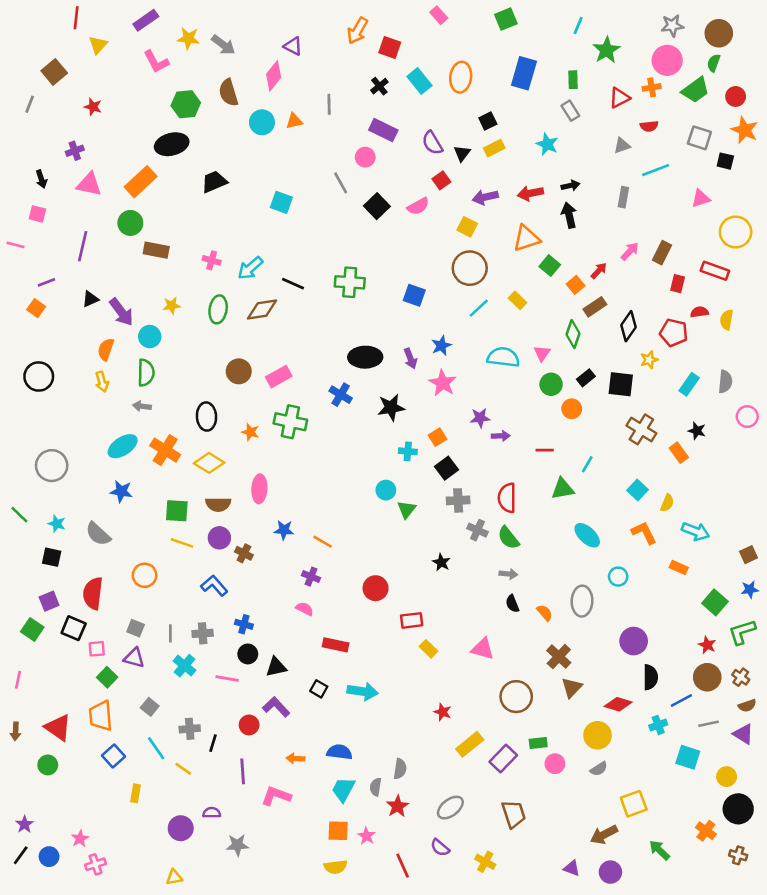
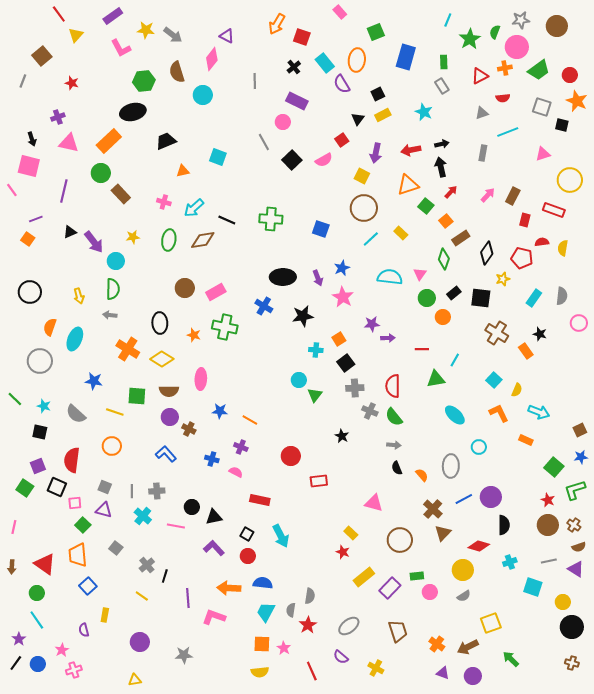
red line: (76, 18) -> (59, 14), turned -42
green square: (506, 19) -> (376, 32), moved
green semicircle: (714, 63) -> (495, 32), moved
orange triangle: (294, 121) -> (183, 171), moved
purple semicircle: (432, 143) -> (342, 84), moved
purple arrow: (485, 197) -> (376, 153), turned -66
pink square: (37, 214) -> (29, 166), size x1.6
pink line: (15, 245) -> (12, 190), turned 40
brown rectangle: (156, 250) -> (121, 194), turned 36
red arrow: (599, 271) -> (451, 192), moved
orange semicircle: (106, 349) -> (50, 327), moved
cyan ellipse: (123, 446) -> (75, 339), moved, turned -35
yellow line: (182, 543) -> (115, 412), moved
blue cross: (244, 624) -> (212, 459), moved
yellow rectangle: (428, 649) -> (351, 533), moved
cyan arrow: (363, 691) -> (281, 536), turned 55
blue line: (681, 700) -> (464, 499), moved
red circle: (249, 725) -> (248, 556), moved
gray cross: (190, 729) -> (147, 565), turned -35
cyan line: (156, 748) -> (37, 620), moved
orange arrow: (296, 759) -> (229, 588), size x1.6
purple semicircle: (212, 813) -> (84, 630), moved, turned -104
orange cross: (706, 831) -> (437, 644), moved

